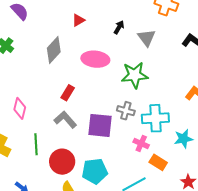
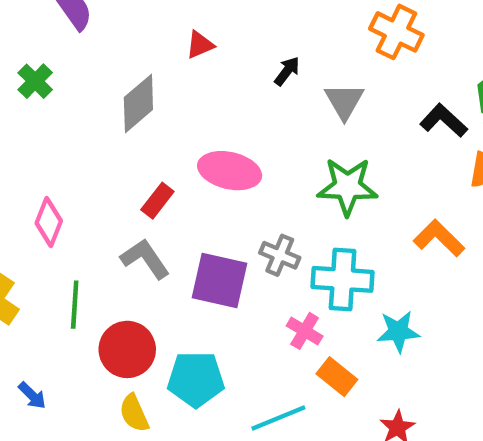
pink ellipse: (95, 59) -> (230, 171), moved
green star: (135, 75) -> (347, 186), moved

